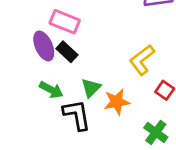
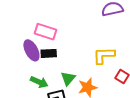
black rectangle: (67, 52) -> (49, 53), turned -42
yellow L-shape: (142, 60) -> (104, 55), turned 40

